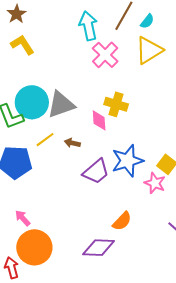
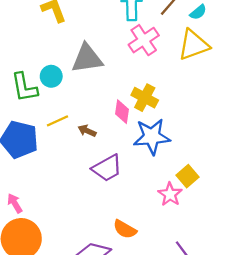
cyan circle: (32, 102) -> (51, 76), size x0.6
gray triangle: (61, 105) -> (87, 58), moved
blue star: (127, 161) -> (152, 137), moved
orange semicircle: (122, 221) -> (125, 229), turned 65

